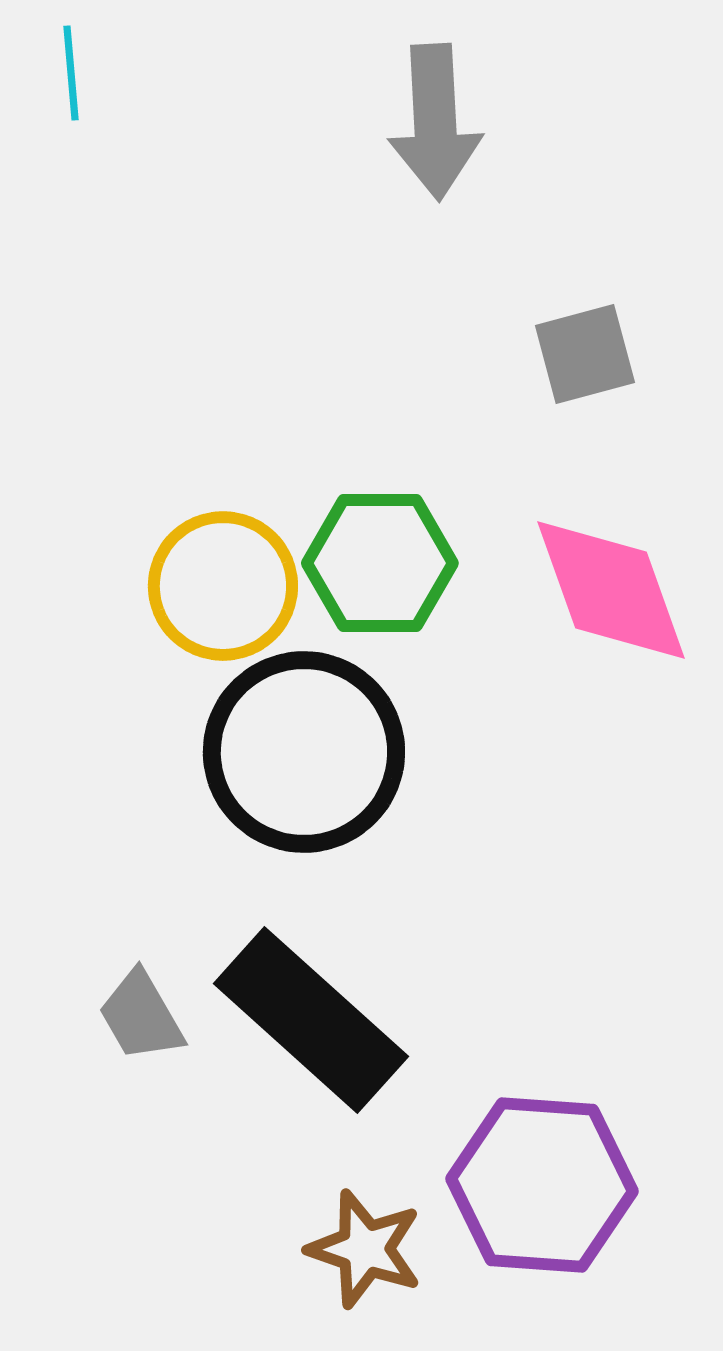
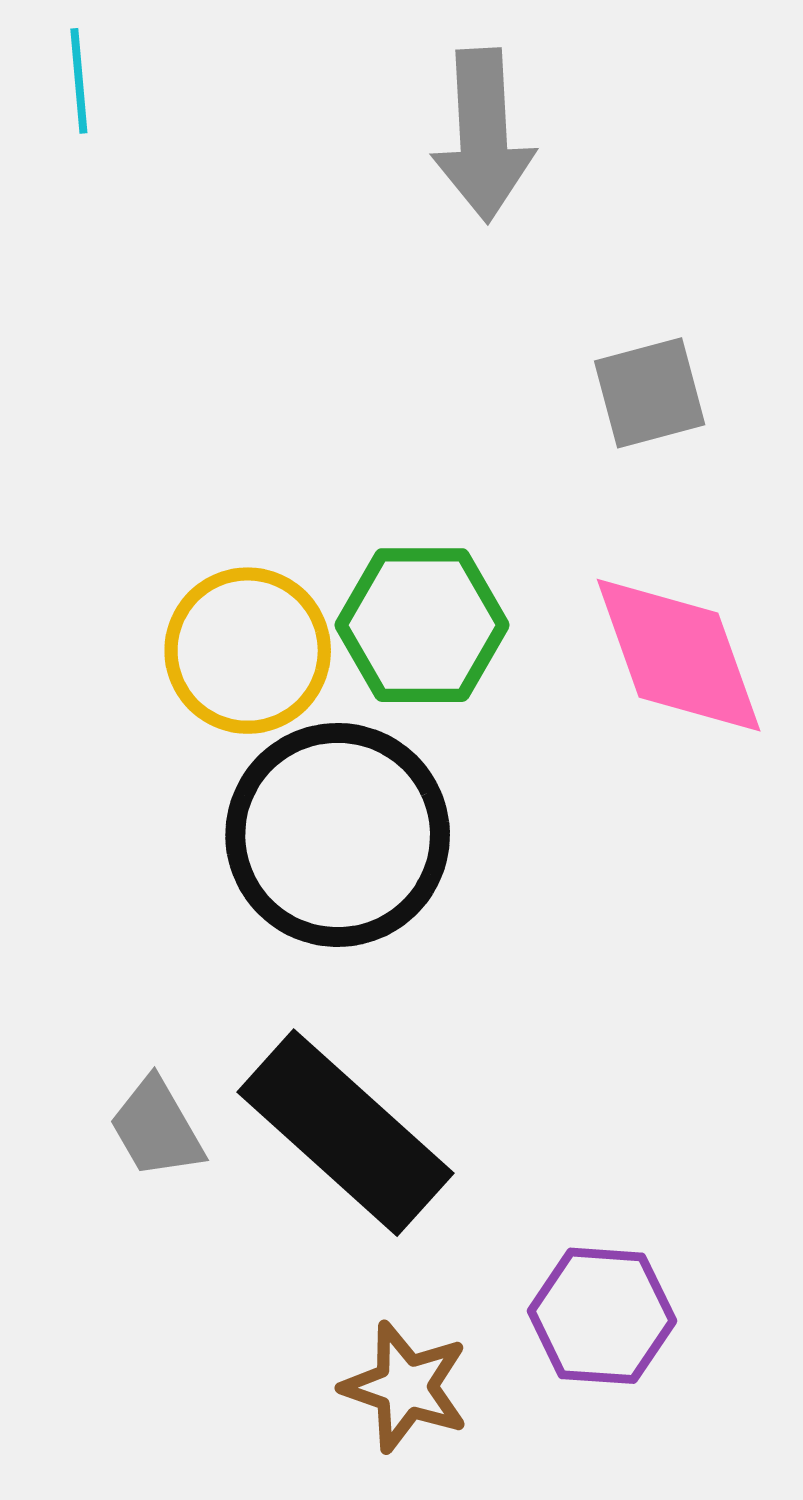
purple hexagon: (542, 1185) -> (602, 1316), size x0.7

